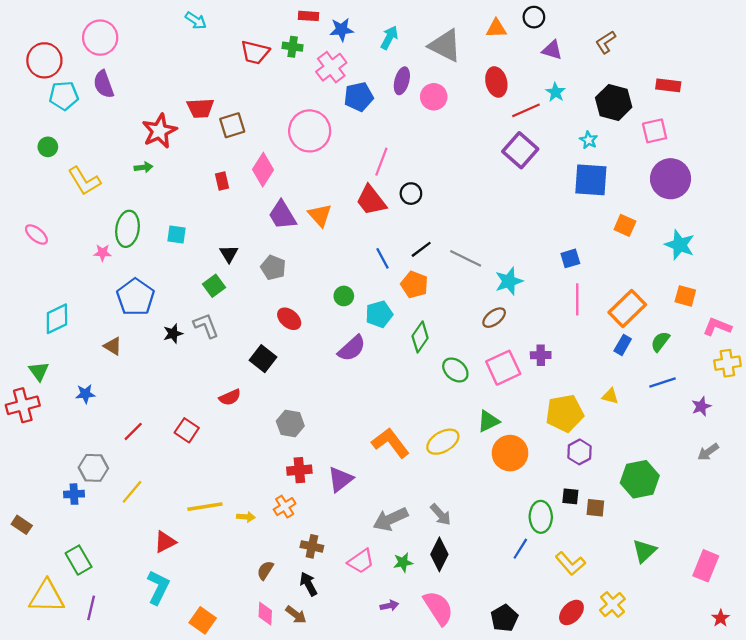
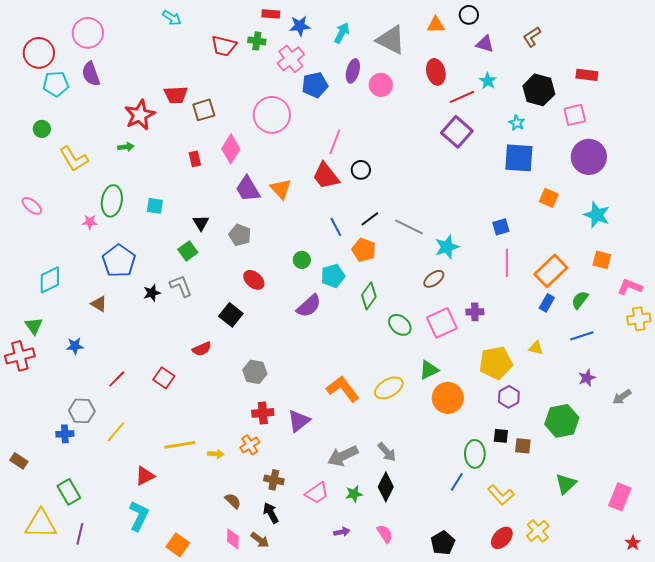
purple star: (701, 406) -> (587, 378), moved
brown semicircle: (265, 570) -> (233, 501), turned 102
pink semicircle: (438, 608) -> (385, 534), size x0.6

